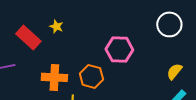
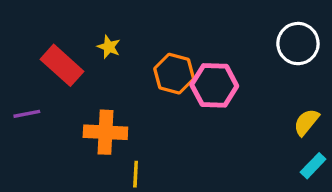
orange hexagon: (91, 76) -> (174, 74), moved

